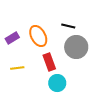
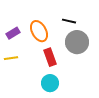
yellow line: (17, 68) -> (11, 58), moved
cyan circle: (57, 83) -> (50, 83), moved

